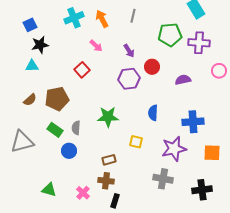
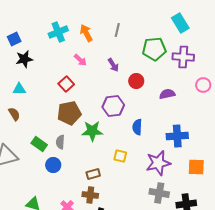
cyan triangle: (32, 66) -> (19, 89), moved
purple hexagon: (129, 79) -> (113, 106), moved
brown pentagon: (57, 99) -> (69, 113), moved
brown semicircle: (30, 100) -> (14, 114), turned -80
gray cross: (163, 179) -> (159, 193), moved

